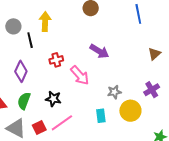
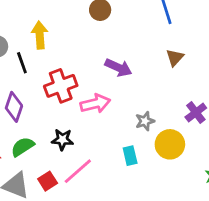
brown triangle: (154, 54) -> (175, 58), moved
red cross: (56, 60) -> (61, 86), size x1.6
pink arrow: (80, 75) -> (95, 104), turned -55
green semicircle: (24, 101) -> (23, 147), turned 42

